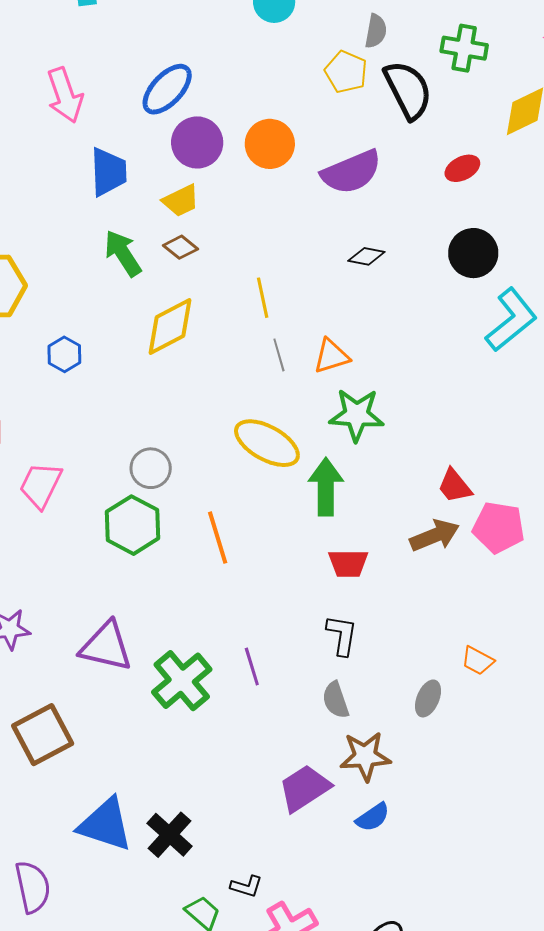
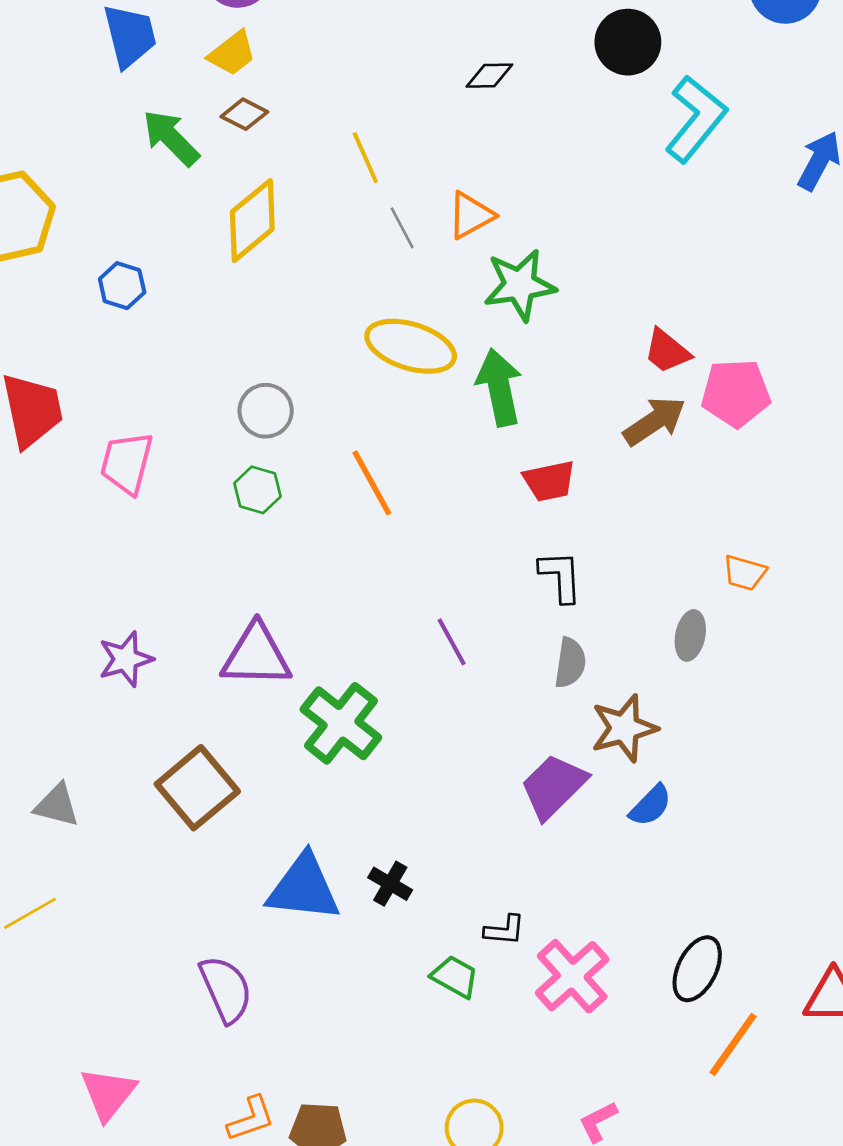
green hexagon: (133, 525) -> (257, 490), size x0.6
green cross: (182, 681) -> (341, 723), moved
gray semicircle: (336, 700) -> (570, 663), turned -141
black cross: (170, 835) -> (390, 884), size x0.7

